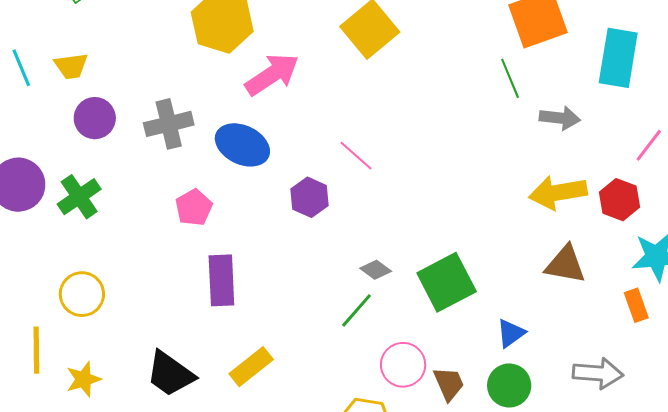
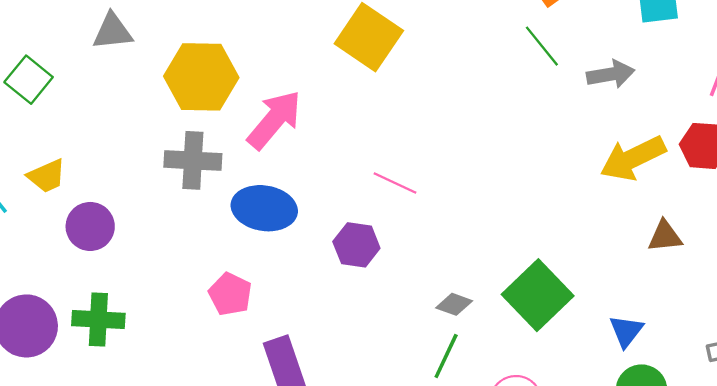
gray cross: (169, 124) -> (193, 160), moved, turned 33
green cross: (79, 197) -> (98, 320), turned -36
brown triangle: (565, 264) -> (665, 236), size x0.7

